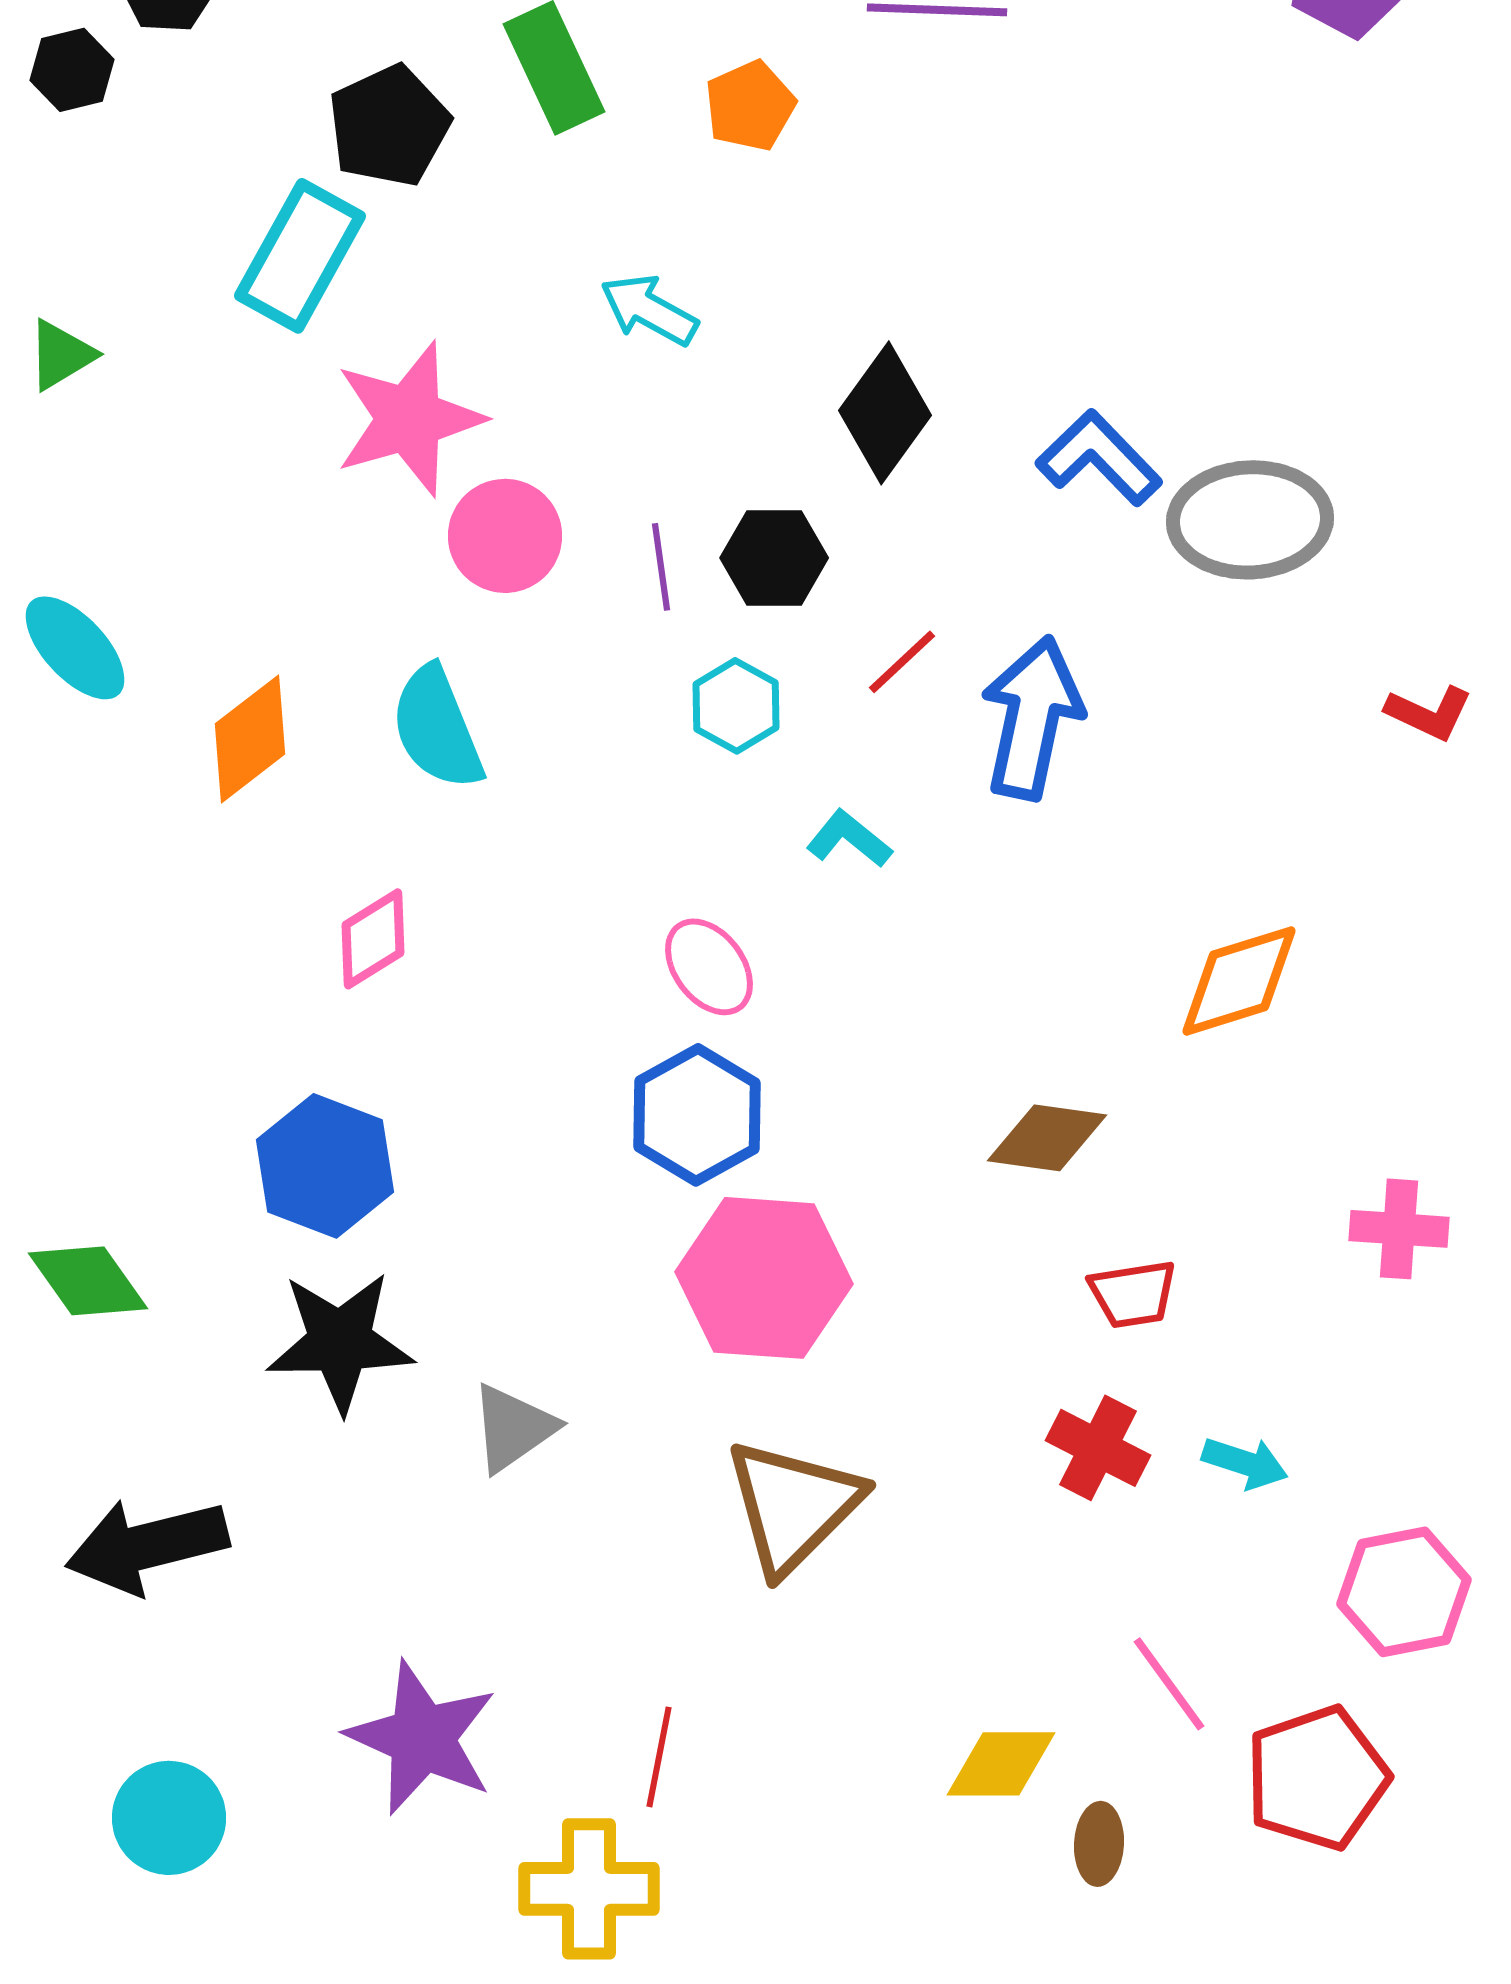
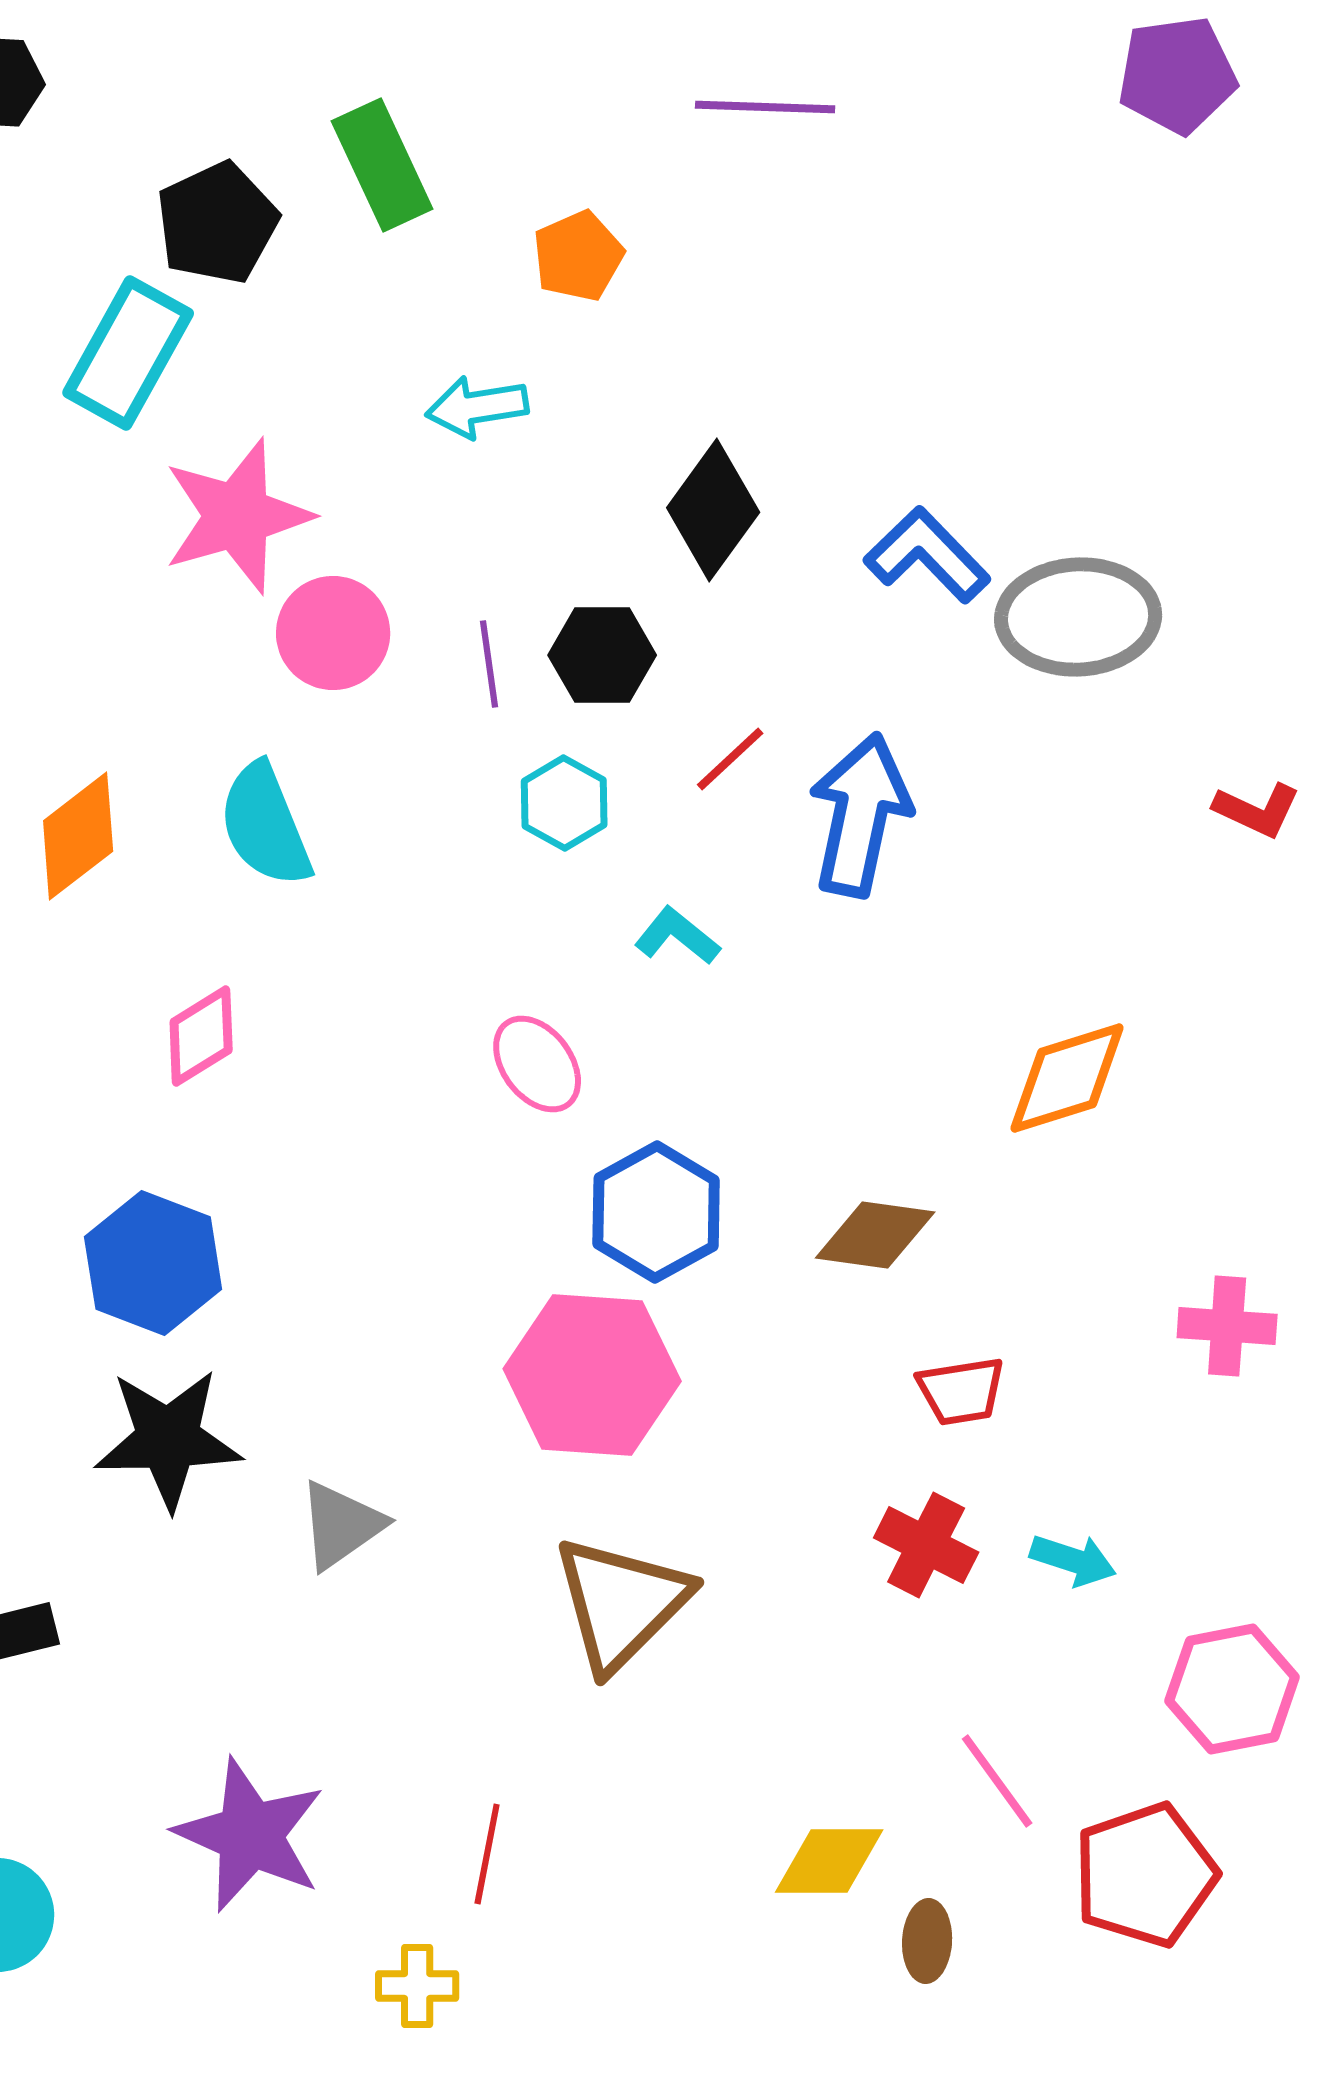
orange pentagon: (750, 106) -> (578, 256), moved
cyan arrow: (649, 310) -> (477, 407), turned -38
blue hexagon: (697, 1115) -> (656, 1212), moved
yellow cross: (589, 1889) -> (417, 1986), size x0.6

